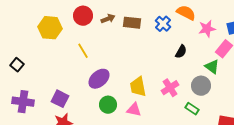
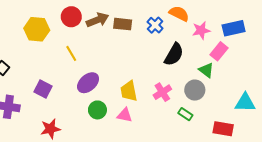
brown arrow: (108, 19) -> (97, 20), size x1.5
black semicircle: (181, 52) -> (174, 54), size x1.6
purple square: (60, 99) -> (43, 89), moved

